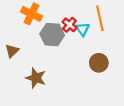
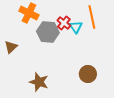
brown circle: (99, 63) -> (88, 74), moved
brown star: (36, 78) -> (39, 82), moved

